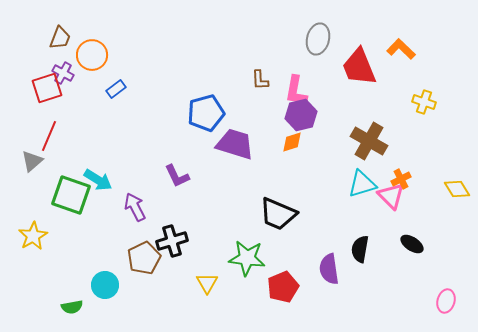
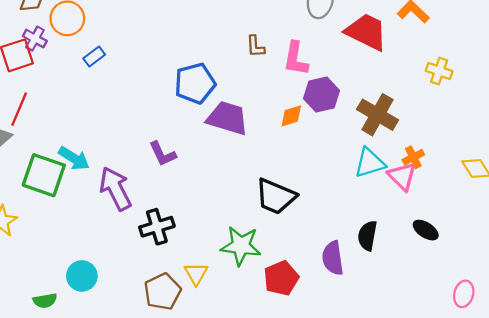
red trapezoid: (359, 67) -> (366, 32), turned 138
purple hexagon: (301, 115) -> (322, 95), moved
purple arrow: (135, 207) -> (115, 189), size x1.4
brown pentagon: (144, 258) -> (162, 292), moved

